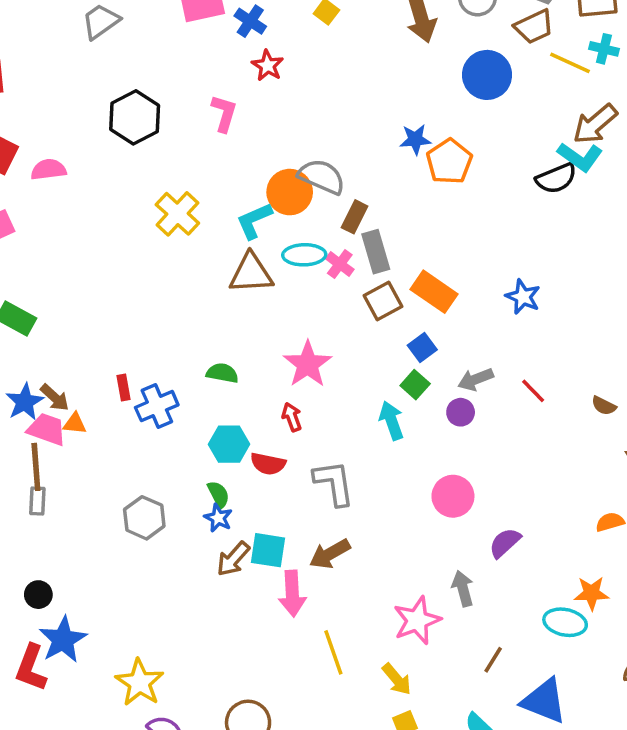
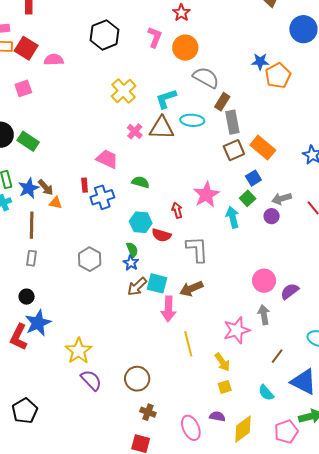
orange circle: (290, 192) -> (185, 48), moved
pink cross: (340, 264) -> (135, 131), moved
pink star: (308, 364) -> (206, 195), moved
pink trapezoid: (47, 429) -> (107, 159), moved
pink circle: (453, 496) -> (264, 281), moved
gray rectangle: (37, 501) -> (31, 258), moved

